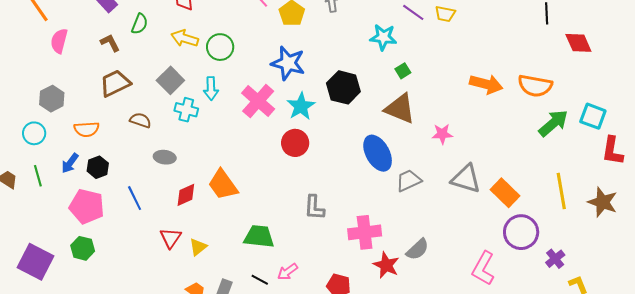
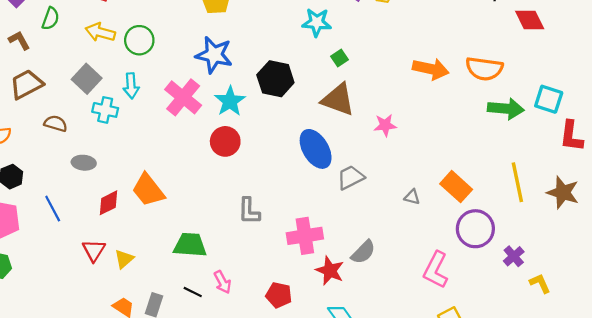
green arrow: (553, 123) -> (506, 109), turned 48
gray triangle: (466, 179) -> (412, 197), moved, size x0.5
pink arrow: (287, 272) -> (222, 282), turned -80

